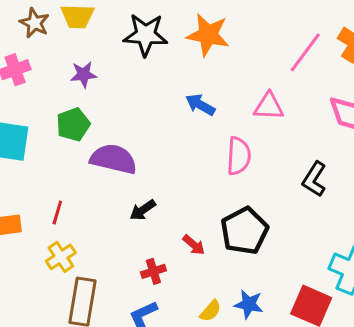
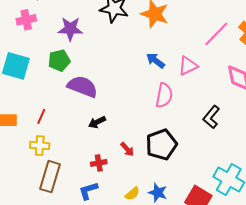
purple star: (84, 74) -> (70, 29), size x1.4
blue arrow: (200, 105) -> (155, 61), moved
pink triangle: (269, 106) -> (188, 66), turned -35
yellow cross: (61, 257) -> (40, 146), turned 30

